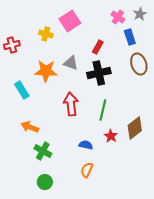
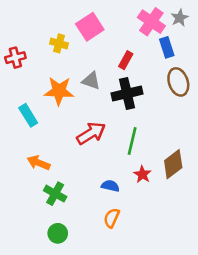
pink cross: (118, 17) -> (151, 22), size x1.5
red arrow: (71, 104) -> (91, 133), turned 65

